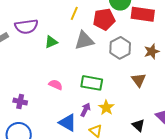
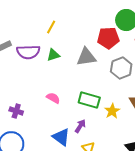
yellow line: (74, 13) -> (51, 27), moved
purple semicircle: (26, 26) -> (28, 52), moved
yellow star: (106, 108) -> (112, 111), moved

